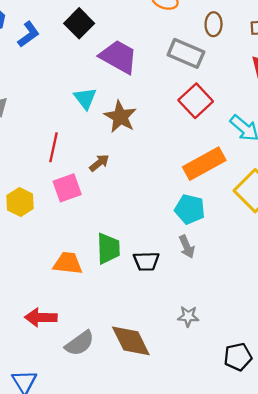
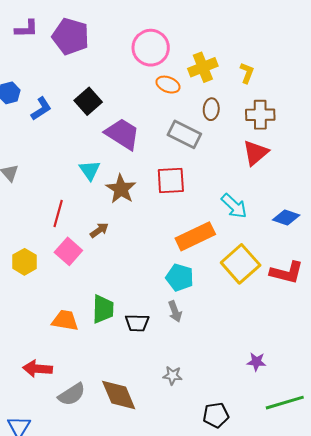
red square: (196, 101) -> (171, 181), moved, turned 36
pink square: (67, 188) -> (68, 251), turned -32

